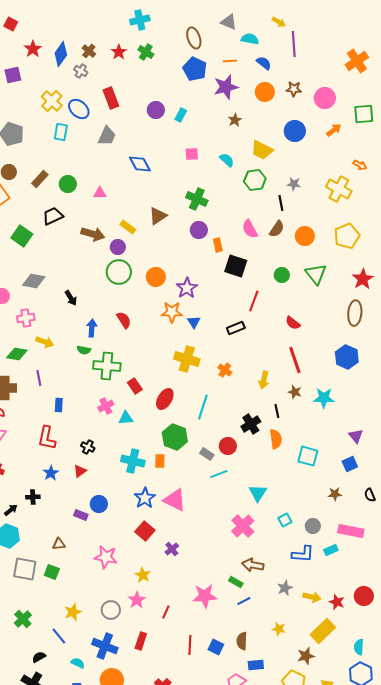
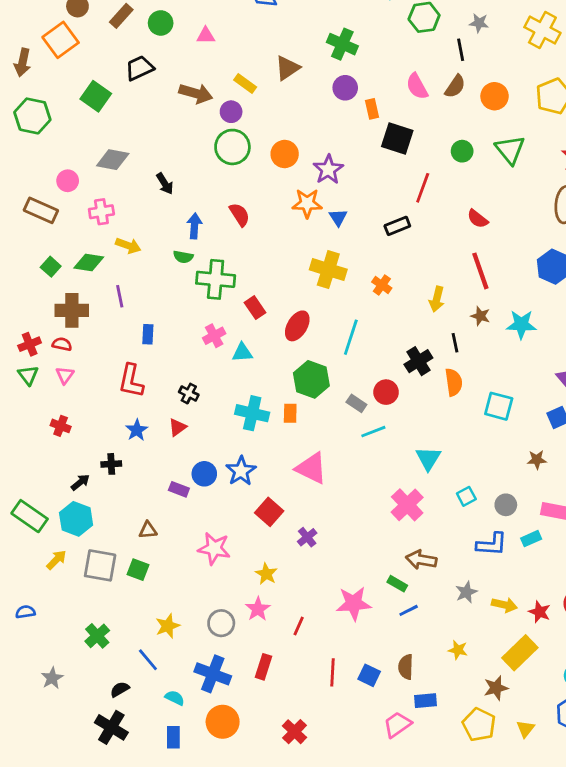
blue star: (145, 498) -> (241, 471), moved

